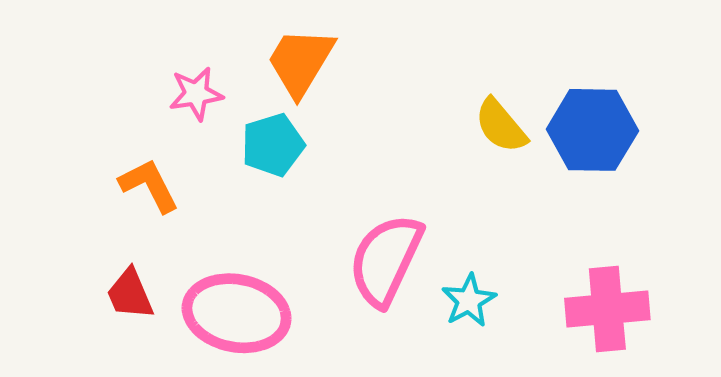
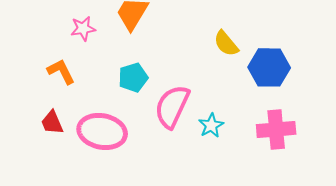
blue hexagon: (592, 130) -> (269, 67), moved
cyan pentagon: (273, 145) -> (133, 77), moved

